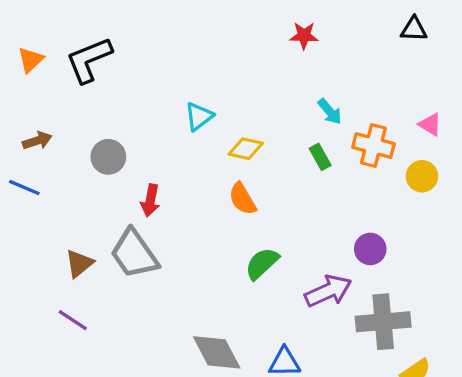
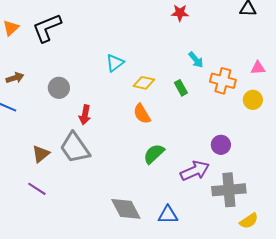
pink triangle: (430, 124) -> (258, 68), turned -35
green rectangle: (320, 157) -> (181, 88), moved

